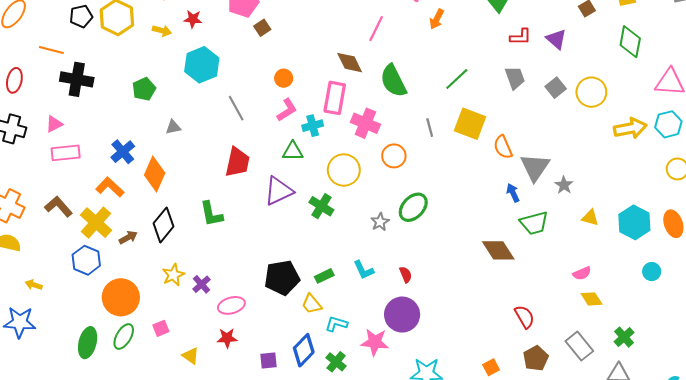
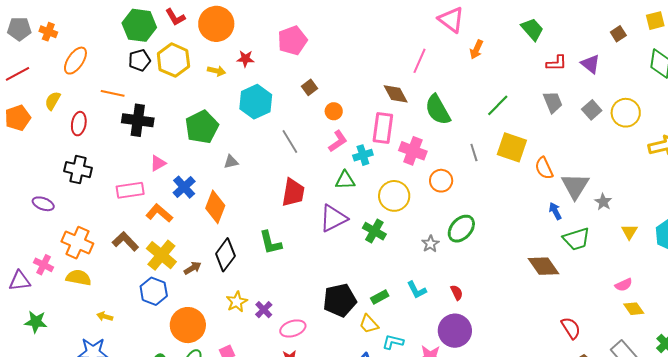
brown square: (262, 28) -> (310, 87), moved
green pentagon: (144, 89) -> (202, 127), size x1.5
pink triangle: (54, 124) -> (158, 163), moved
orange L-shape: (110, 187) -> (159, 213), moved
yellow triangle: (590, 218) -> (629, 232), turned 48

